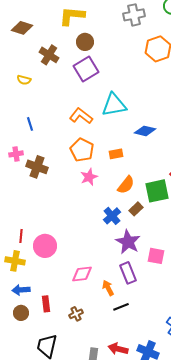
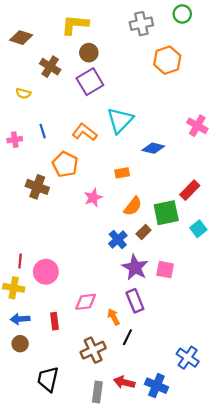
cyan triangle: (114, 105) -> (120, 120), turned -36
blue line: (30, 124) -> (43, 131), moved
orange pentagon: (82, 150) -> (65, 164), moved
pink cross: (16, 154) -> (15, 140), moved
pink square: (156, 256) -> (165, 270), moved
red rectangle: (46, 304) -> (54, 321), moved
black line: (121, 307) -> (127, 337), turned -42
brown cross: (76, 314) -> (93, 350), moved, size x1.6

